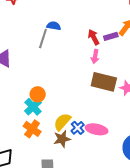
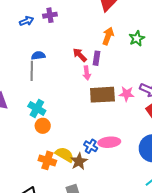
purple rectangle: (111, 36) -> (96, 58), moved, turned -48
cyan cross: (33, 107) -> (37, 108), moved
yellow semicircle: (62, 122) -> (65, 155), moved, turned 96

